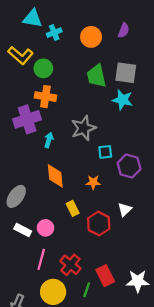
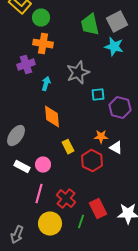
gray square: (126, 73) -> (117, 22), turned -35
purple cross: (27, 119) -> (26, 65), size x0.7
orange star: (93, 182) -> (101, 137), moved
white triangle: (125, 209) -> (116, 148), turned -48

